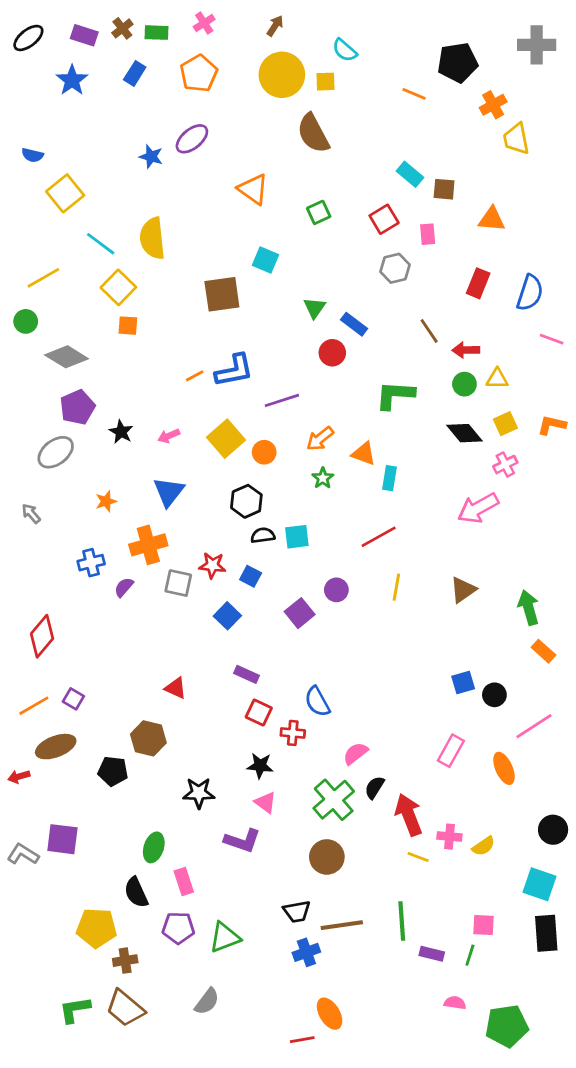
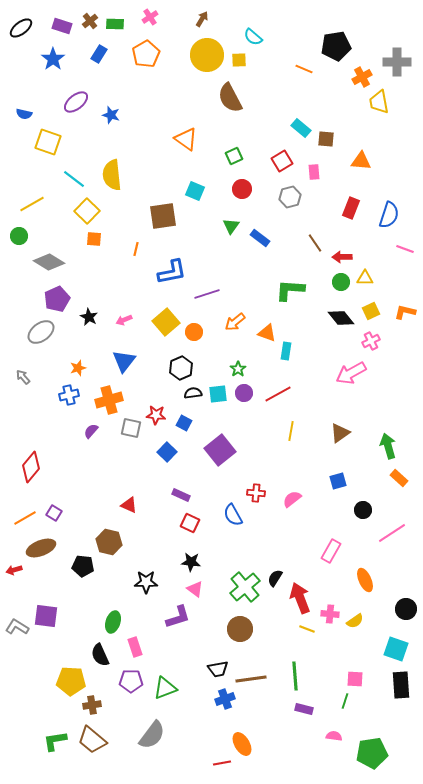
gray cross: (537, 45) -> (397, 62), moved
purple ellipse: (192, 139) -> (76, 102), moved
yellow square: (65, 193) -> (48, 142), turned -32
red circle: (332, 353) -> (242, 189), moved
orange line: (195, 376) -> (136, 249), moved, turned -48
green star: (323, 478) -> (238, 369), moved
blue cross: (91, 563) -> (69, 395), moved
purple circle: (336, 590) -> (244, 393), moved
purple square: (300, 613) -> (220, 450), size x1.4
blue square: (463, 683) -> (338, 481), moved
red cross: (293, 733) -> (256, 493), moved
pink semicircle: (355, 753) -> (292, 499), moved
orange ellipse: (504, 768) -> (365, 580), moved
purple L-shape: (242, 841) -> (178, 617), turned -36
purple rectangle: (432, 954) -> (304, 709), moved
gray semicircle: (207, 1001) -> (152, 735), size x1.4

